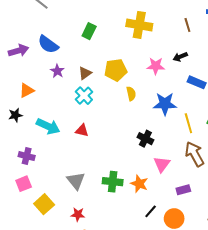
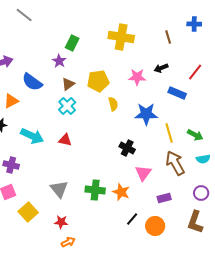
blue semicircle: (48, 44) -> (32, 82), moved
purple star: (57, 71) -> (59, 61), moved

